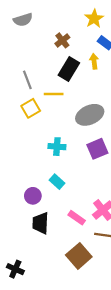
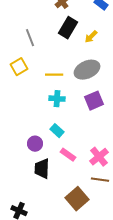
yellow arrow: (94, 61) -> (91, 37), moved, turned -128
yellow line: (54, 94) -> (54, 75), moved
yellow square: (31, 108) -> (19, 67), moved
pink rectangle: (77, 218) -> (68, 155), moved

